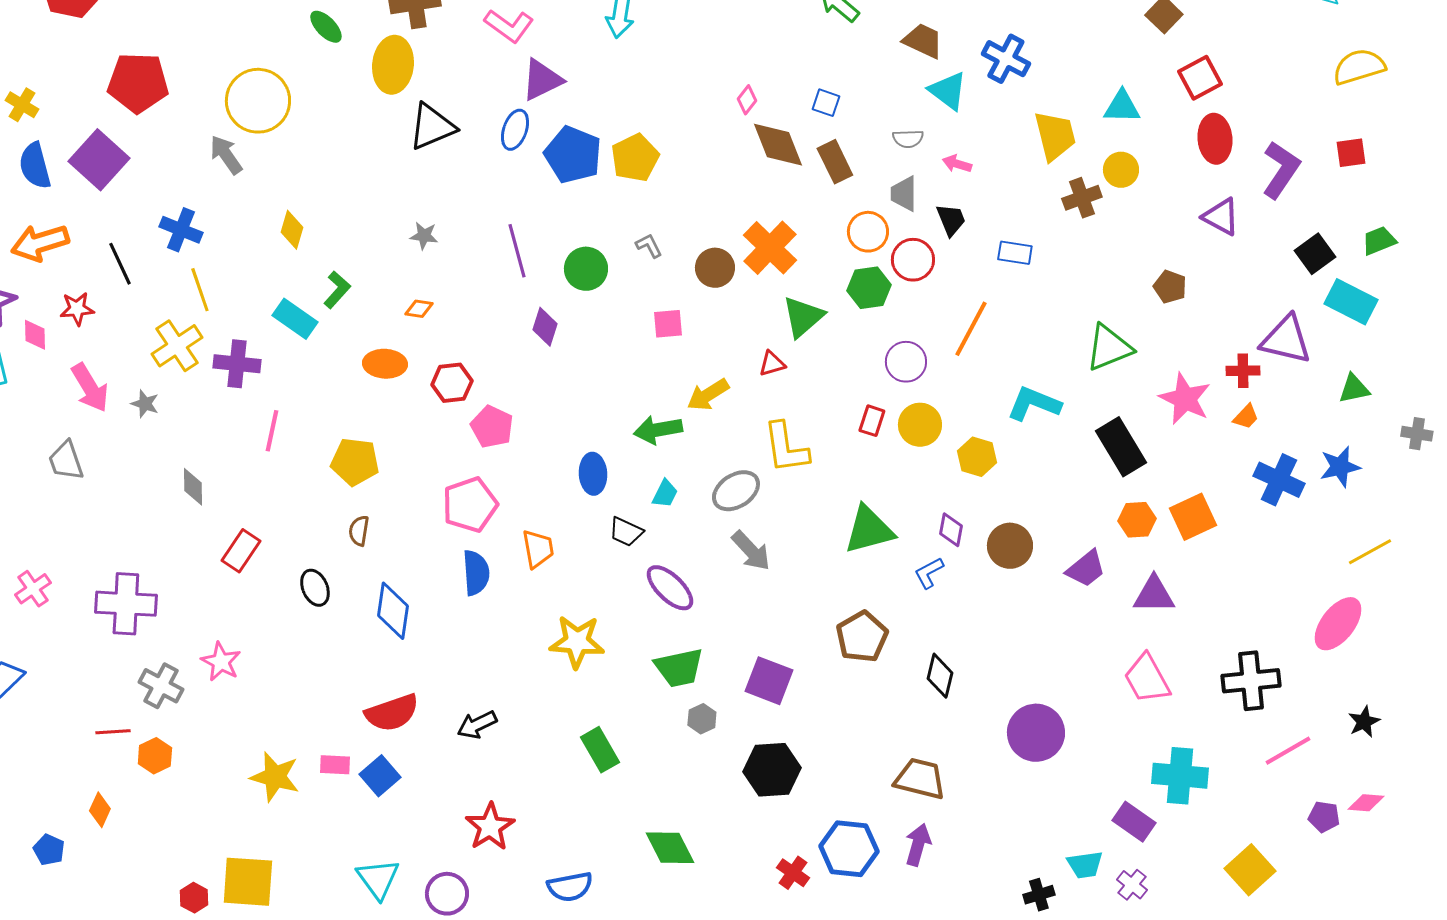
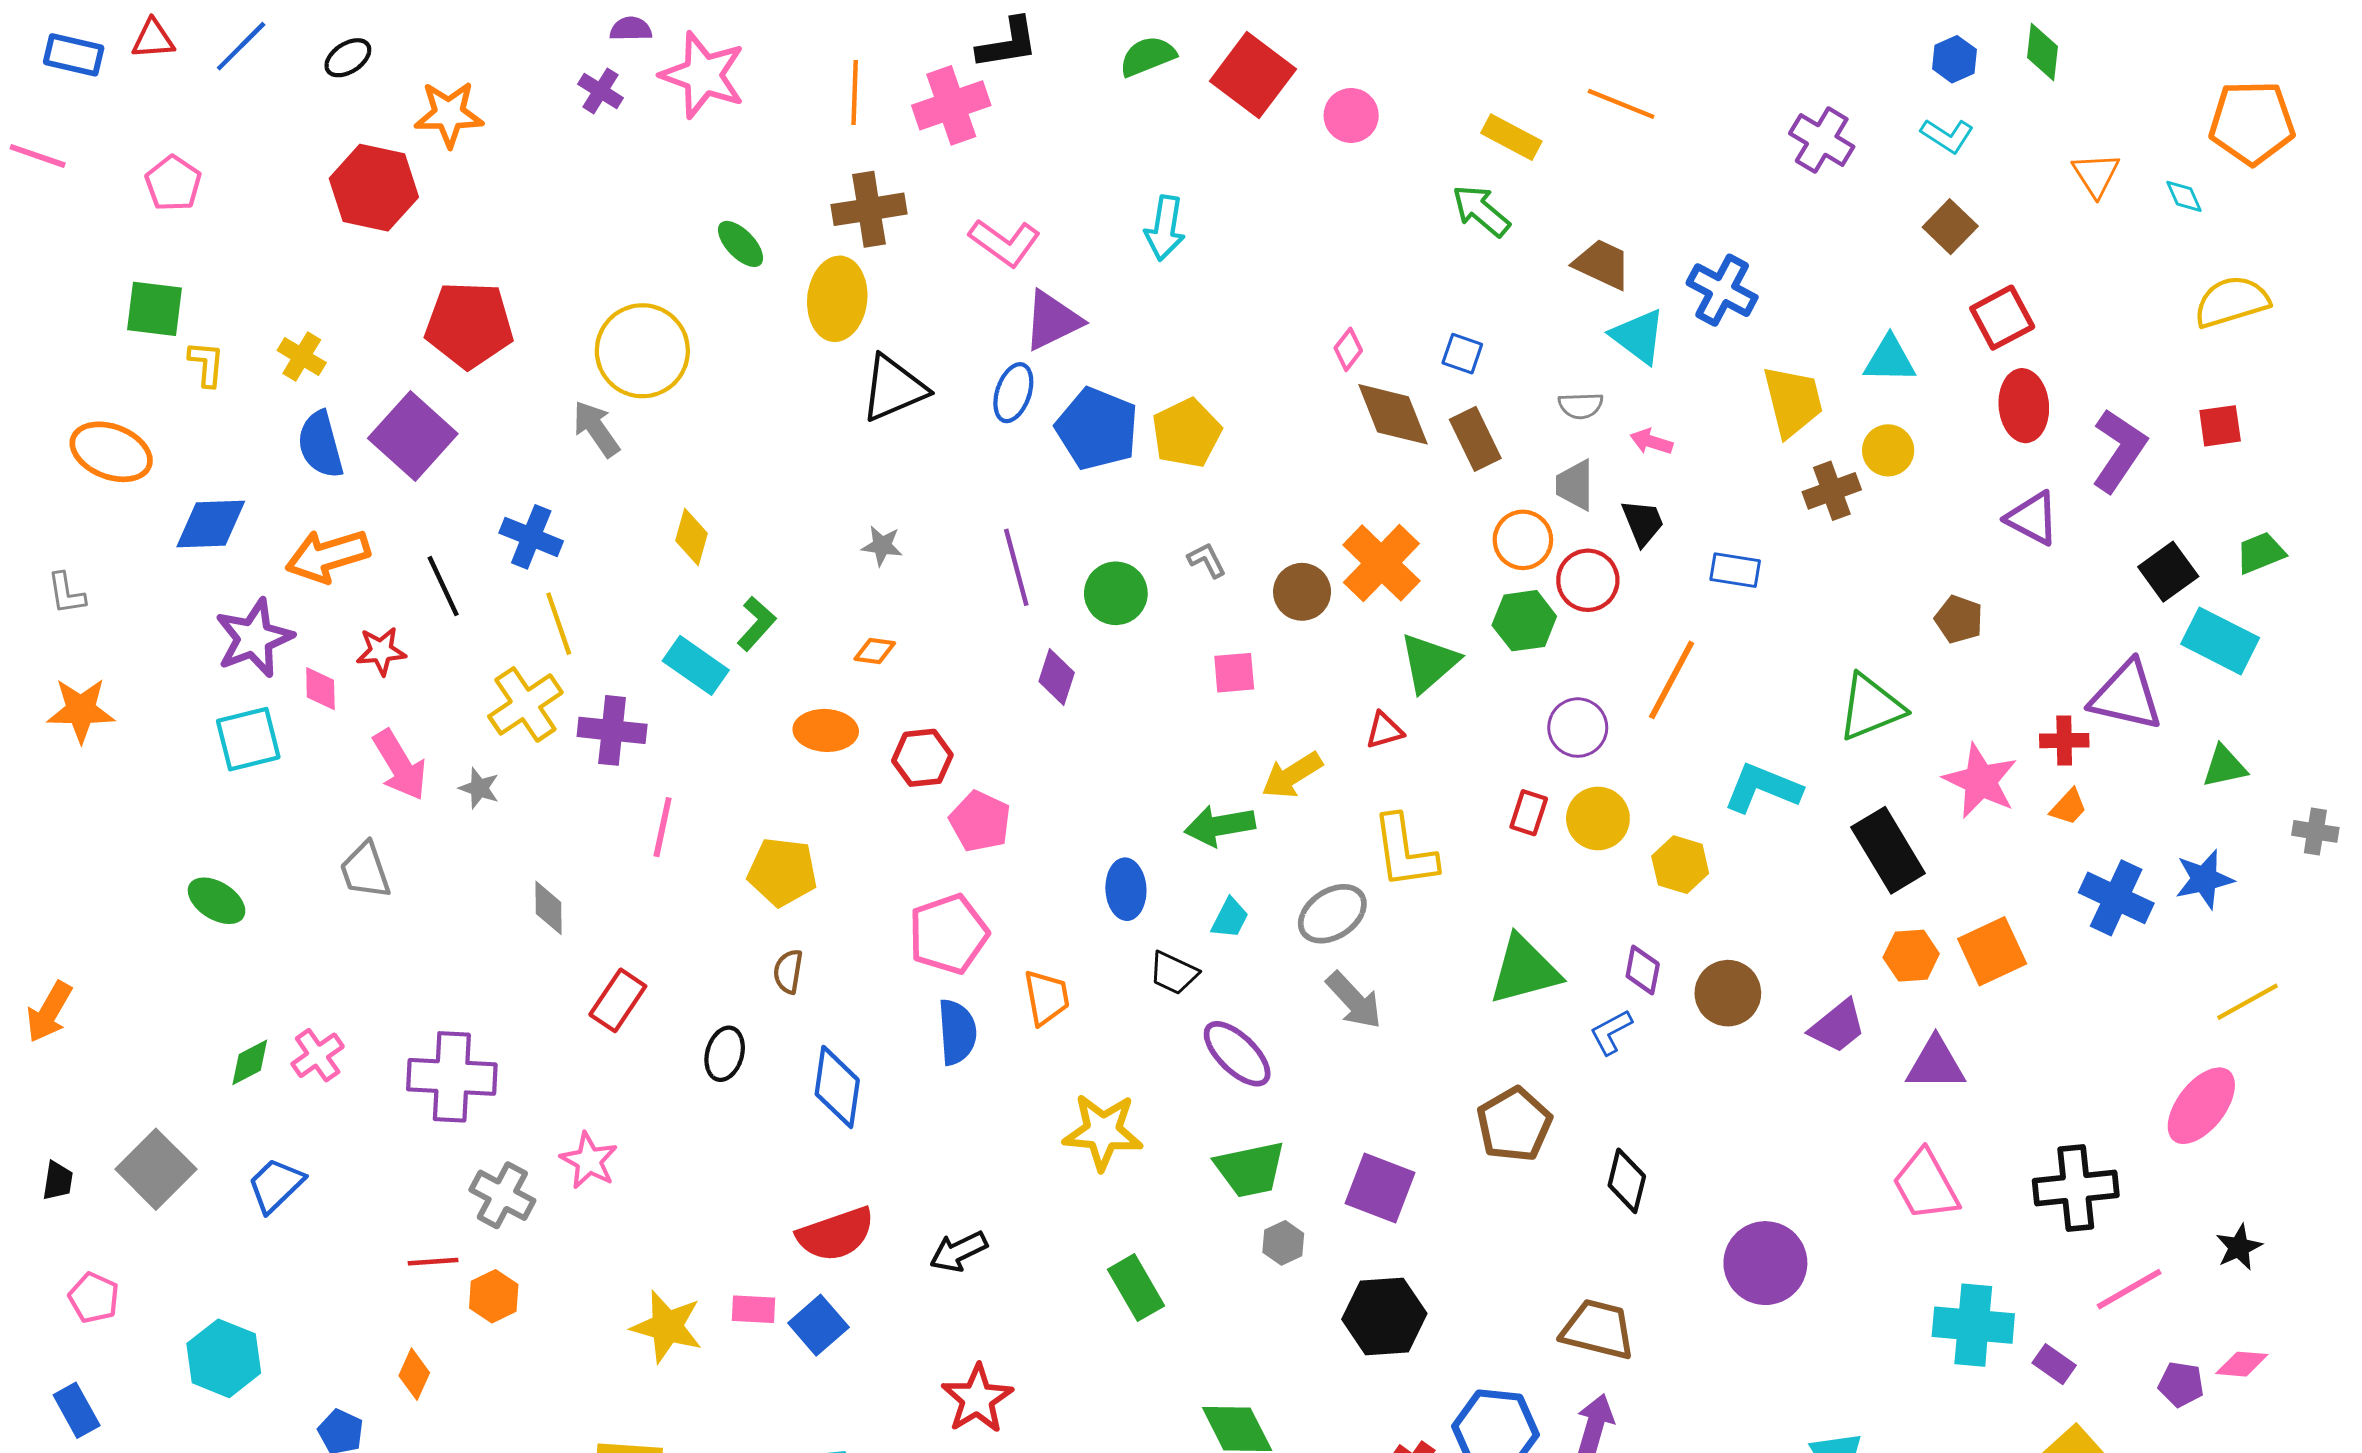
black ellipse: (315, 588) -> (725, 1054), turned 39
purple rectangle: (1134, 822) -> (2054, 1364), moved, size x0.7

